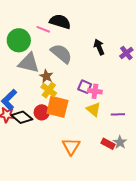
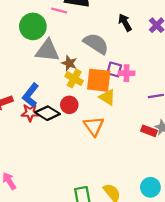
gray semicircle: (61, 54) -> (96, 44), moved
orange square: (57, 107) -> (99, 80), moved
yellow triangle: (94, 109) -> (107, 97), moved
orange triangle: (71, 146) -> (94, 126), moved

